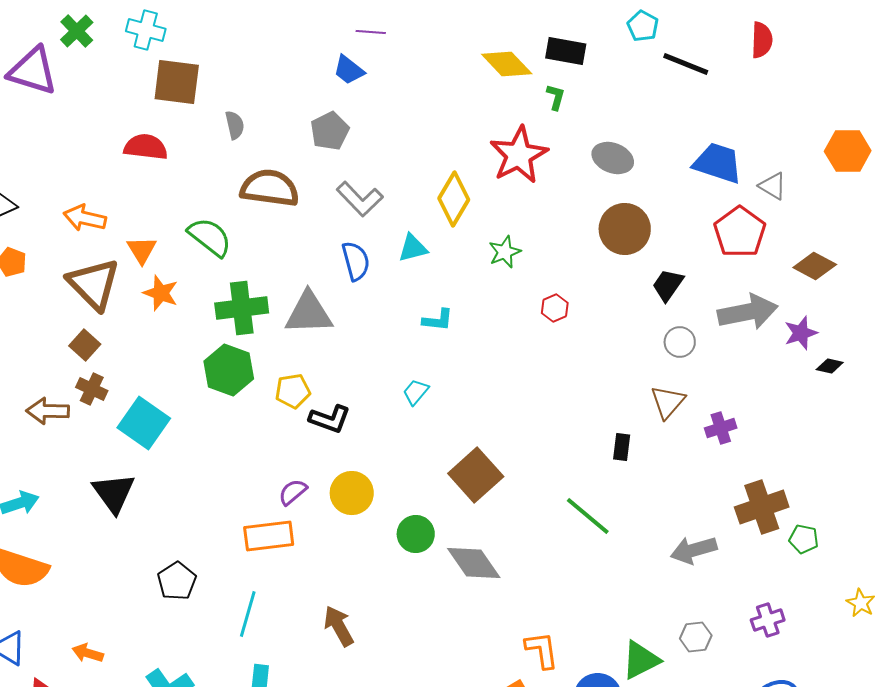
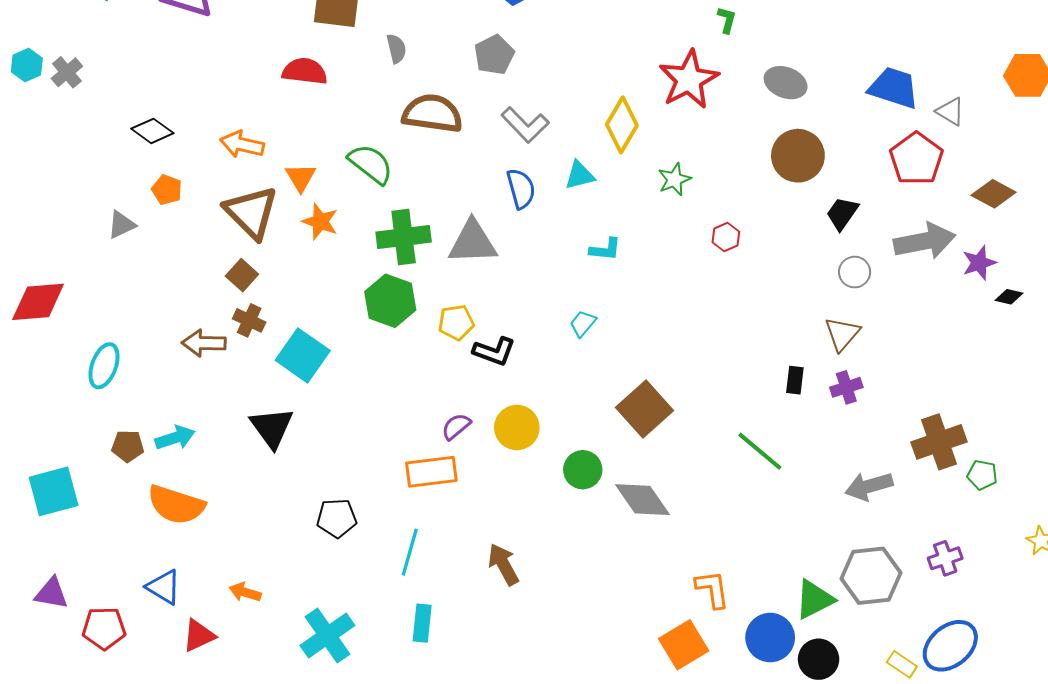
purple cross: (721, 428) -> (846, 387), moved
black pentagon: (177, 581) -> (337, 518), turned 30
gray hexagon: (696, 637) -> (871, 576), size x1.8

